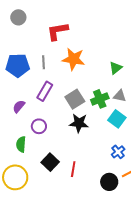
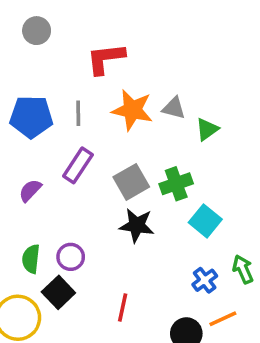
gray triangle: (120, 96) -> (174, 108), moved
purple circle: (39, 126) -> (71, 257), moved
black square: (50, 162) -> (58, 292), moved

